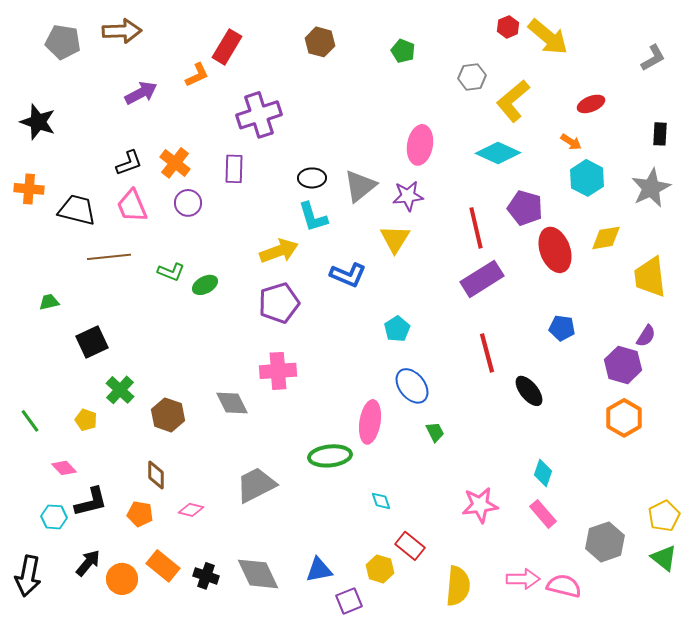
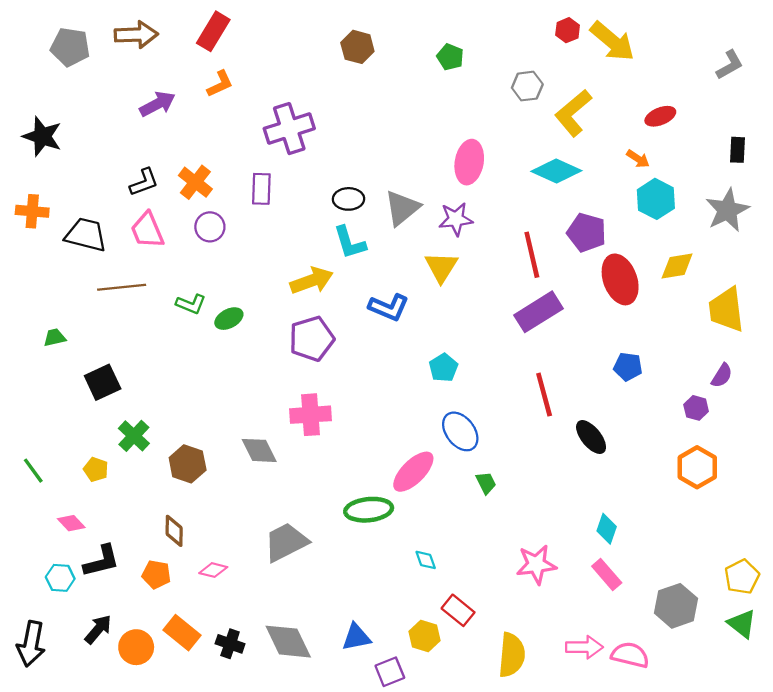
red rectangle: (227, 47) -> (213, 31), moved
purple hexagon: (623, 365) -> (696, 408), size x0.6
pink ellipse: (370, 422) -> (413, 472), turned 36

